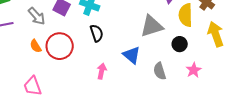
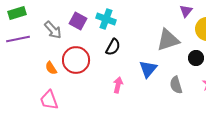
black semicircle: (97, 33) -> (113, 47), turned 48
orange semicircle: (36, 46) -> (51, 68), moved
blue triangle: (132, 55) -> (148, 69), turned 30

